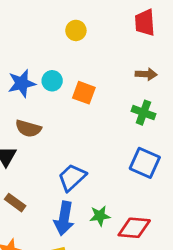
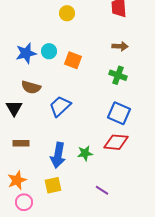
blue trapezoid: (72, 177) -> (60, 106), moved
brown rectangle: (15, 203) -> (21, 143), turned -35
red diamond: (134, 228) -> (116, 142), moved

